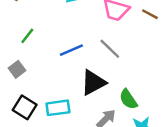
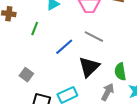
green line: (27, 36) -> (35, 29), moved
green semicircle: (128, 99) -> (120, 72), turned 42

